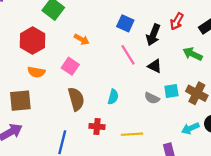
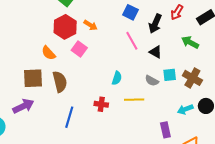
red hexagon: (33, 41) -> (65, 27), moved
orange semicircle: (36, 72) -> (48, 53), turned 35
brown semicircle: (76, 99) -> (60, 82), moved
yellow line: (132, 134) -> (134, 100), moved

